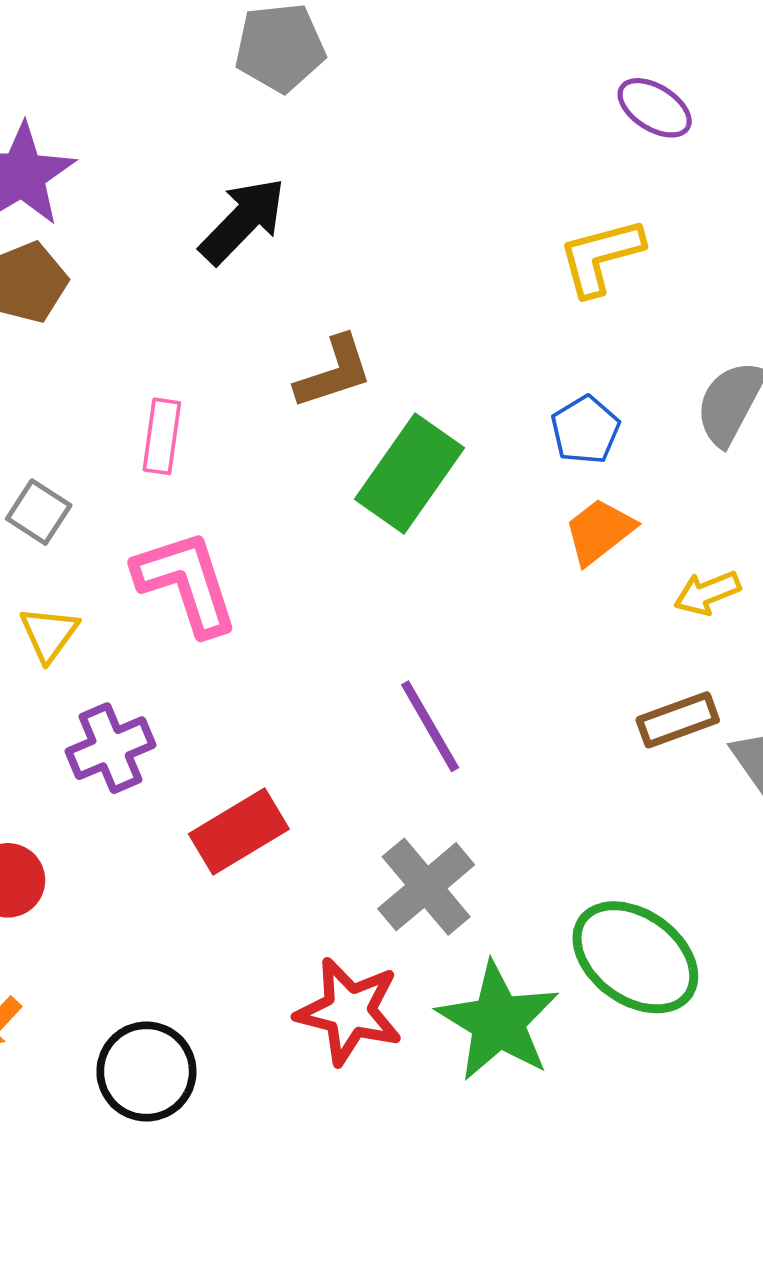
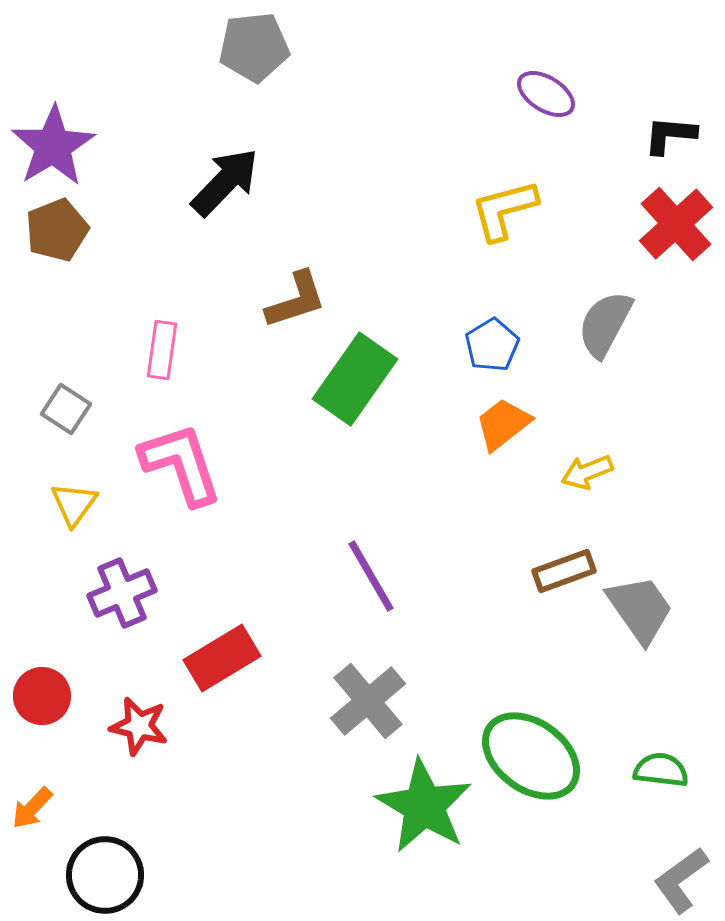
red star: (349, 1011) -> (139, 726), moved, size x0.7
black circle: (146, 1071) -> (105, 875), moved

